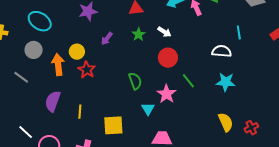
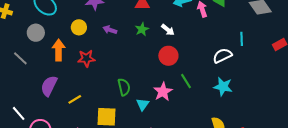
purple arrow: (107, 39) -> (110, 30), turned 64
white semicircle: (222, 51) -> (222, 56), turned -36
yellow circle: (77, 52) -> (79, 27), moved
red star: (87, 70) -> (86, 58), turned 30
green semicircle: (135, 81) -> (124, 87), moved
yellow line: (80, 112) -> (75, 99), turned 48

